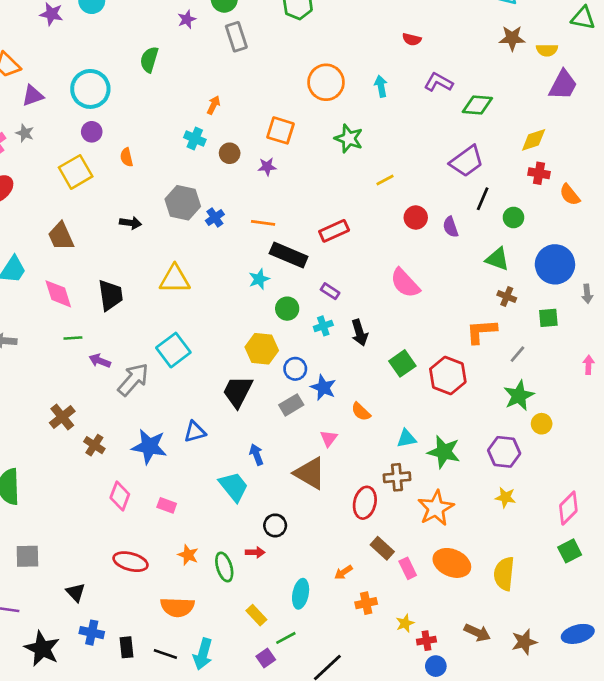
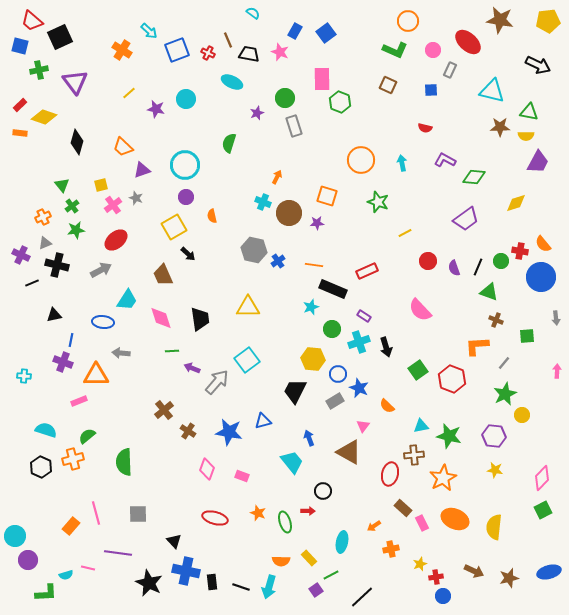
green triangle: (583, 18) -> (529, 112), moved
brown circle: (230, 153) -> (289, 213), size x1.6
red cross: (539, 173) -> (520, 251), moved
black line: (483, 199) -> (478, 267), moved
black arrow: (131, 223) -> (188, 254), moved, turned 35
blue circle: (555, 264) -> (541, 277), moved
cyan cross: (323, 326) -> (359, 342), size x1.5
orange semicircle: (177, 607) -> (281, 561), moved, size x0.7
blue cross: (92, 633) -> (186, 571), size x1.5

